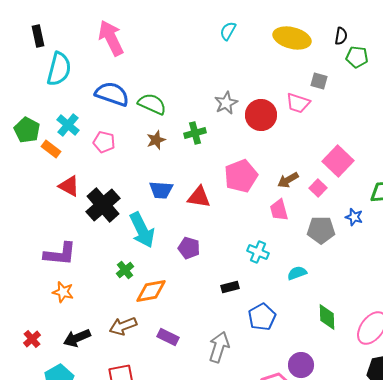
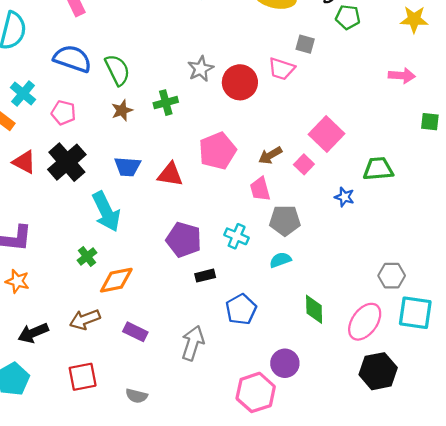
green semicircle: (152, 104) -> (117, 70), turned 40
black cross: (103, 205) -> (67, 162), moved
gray pentagon: (321, 230) -> (285, 221), moved
purple pentagon: (189, 248) -> (184, 240), moved, size x1.4

